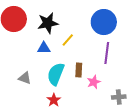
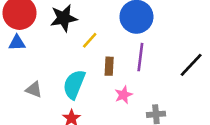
blue triangle: (44, 48) -> (17, 43), moved
brown rectangle: (79, 70) -> (109, 66), moved

